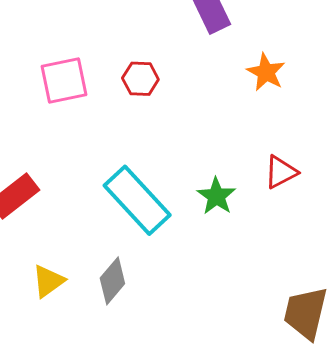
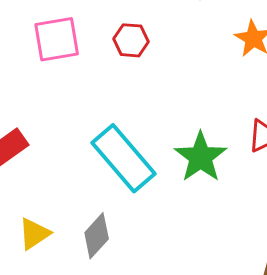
green star: (216, 196) -> (201, 157), size x1.4

